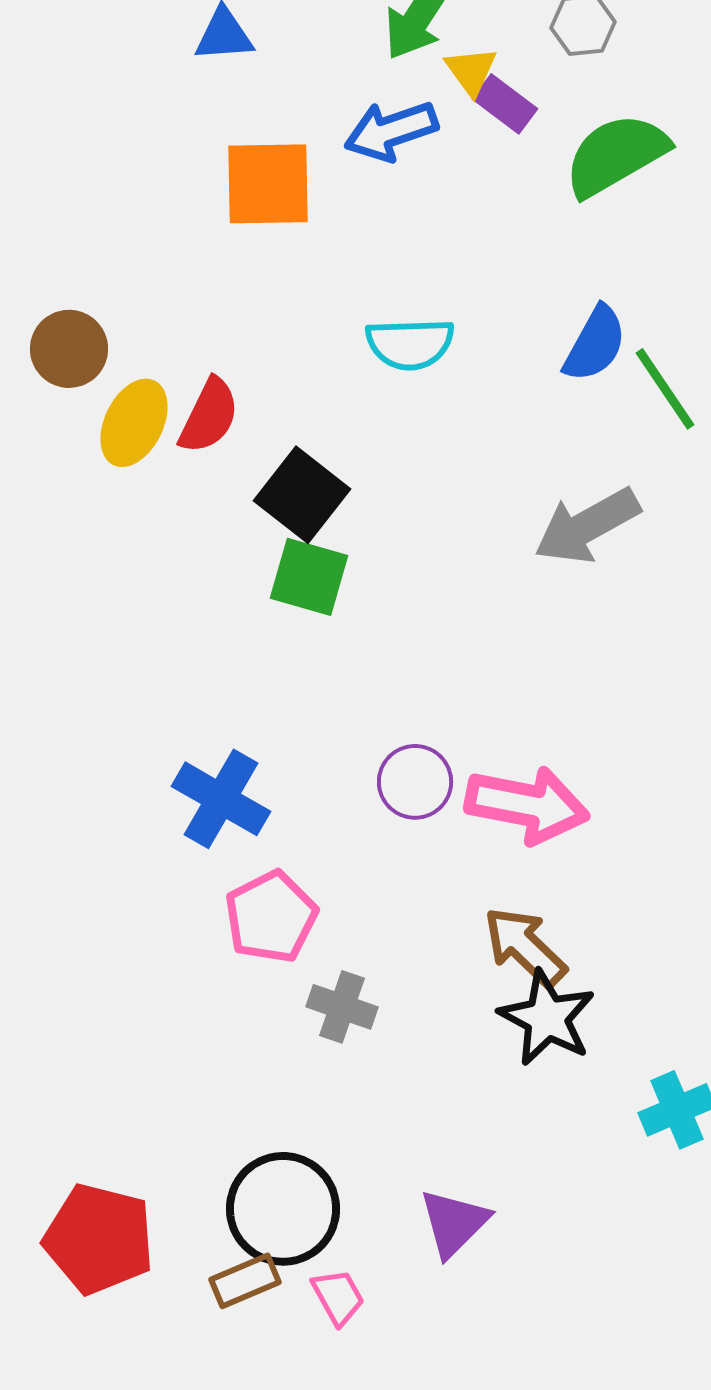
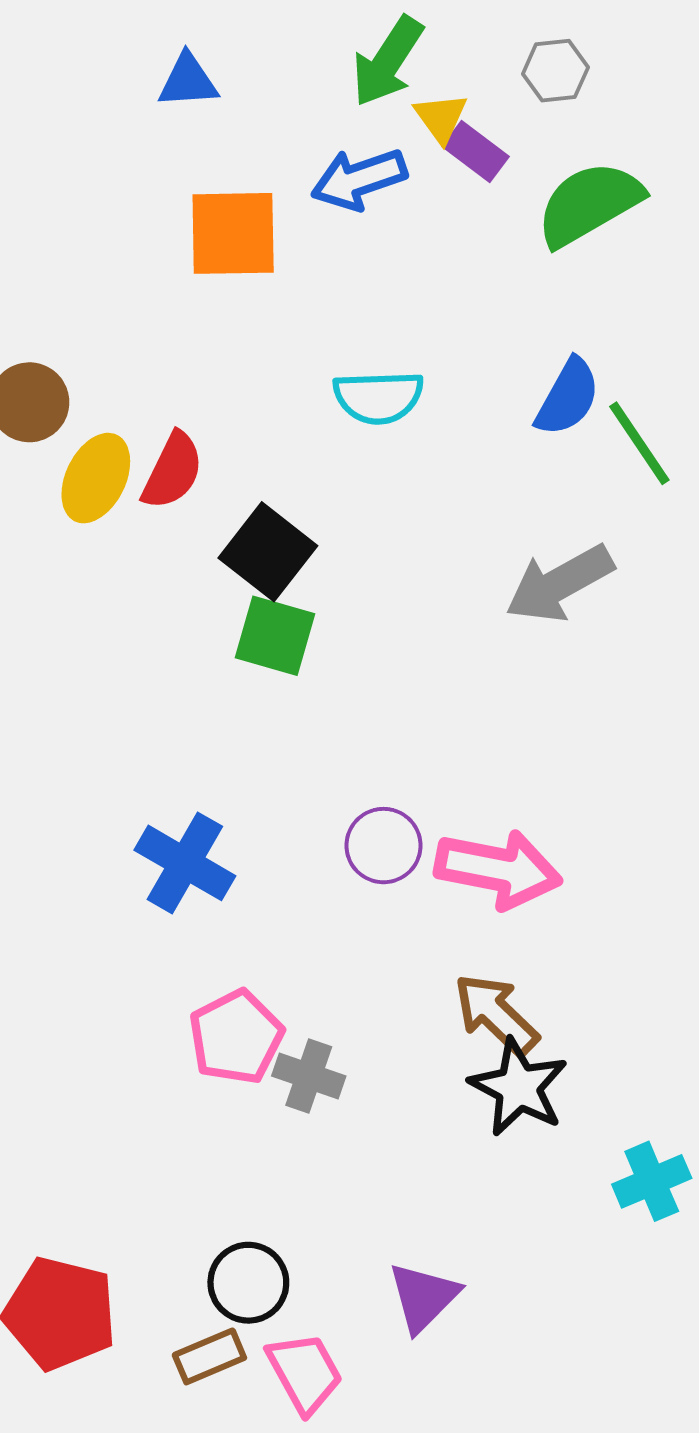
pink pentagon: (271, 917) -> (236, 1037), moved
black circle: (283, 1209) -> (248, 1283), size x0.7
pink trapezoid: (338, 1297) -> (305, 1373), size x1.4

